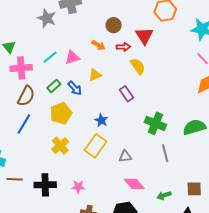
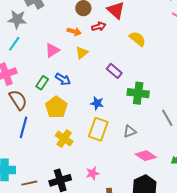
cyan line: (50, 57) -> (14, 44), moved
yellow semicircle: (138, 66) -> (138, 39), moved
yellow triangle: (95, 75) -> (82, 53), moved
brown semicircle: (26, 96) -> (18, 100), turned -45
green cross: (155, 123) -> (138, 93), moved

